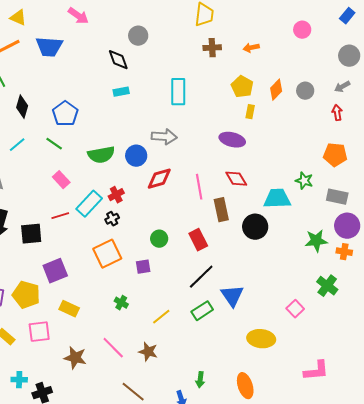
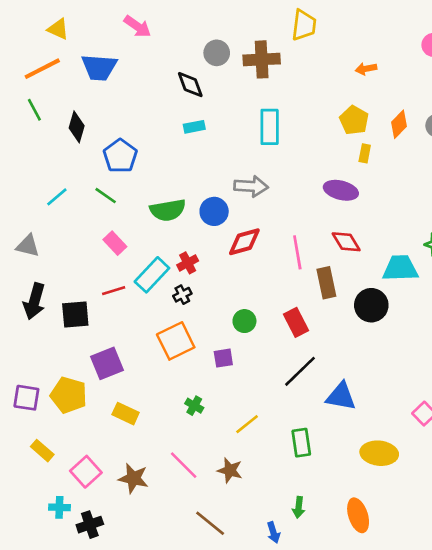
brown cross: (212, 48) -> (262, 59), moved, size x1.5
black diamond: (22, 107) -> (77, 127), moved
blue triangle: (232, 296) -> (341, 396), turned -45
green rectangle: (202, 311) -> (301, 443), moved, turned -65
pink square: (39, 332) -> (86, 472), moved, turned -35

